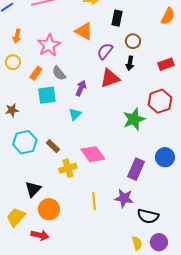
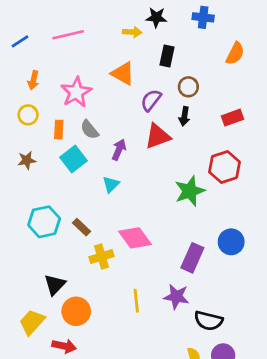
orange rectangle: (36, 73) -> (59, 130), turned -32
cyan square: (47, 95) -> (73, 159), turned -30
brown star: (12, 110) -> (27, 160), moved

